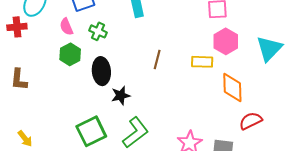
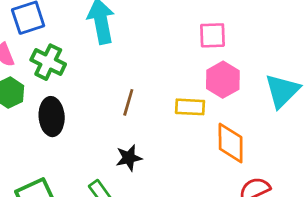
green cross: (98, 31) -> (48, 62), size x1.4
black star: (121, 95) -> (129, 158), moved

